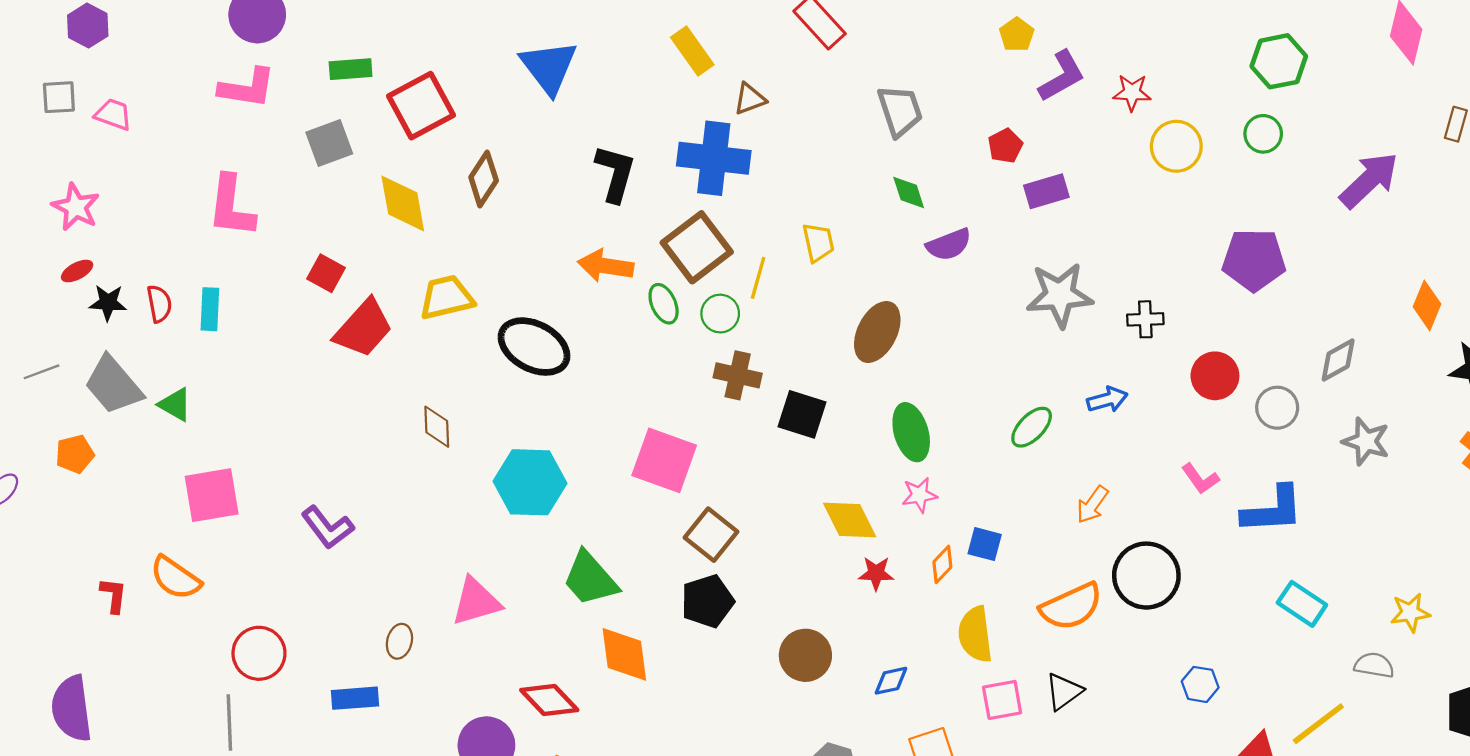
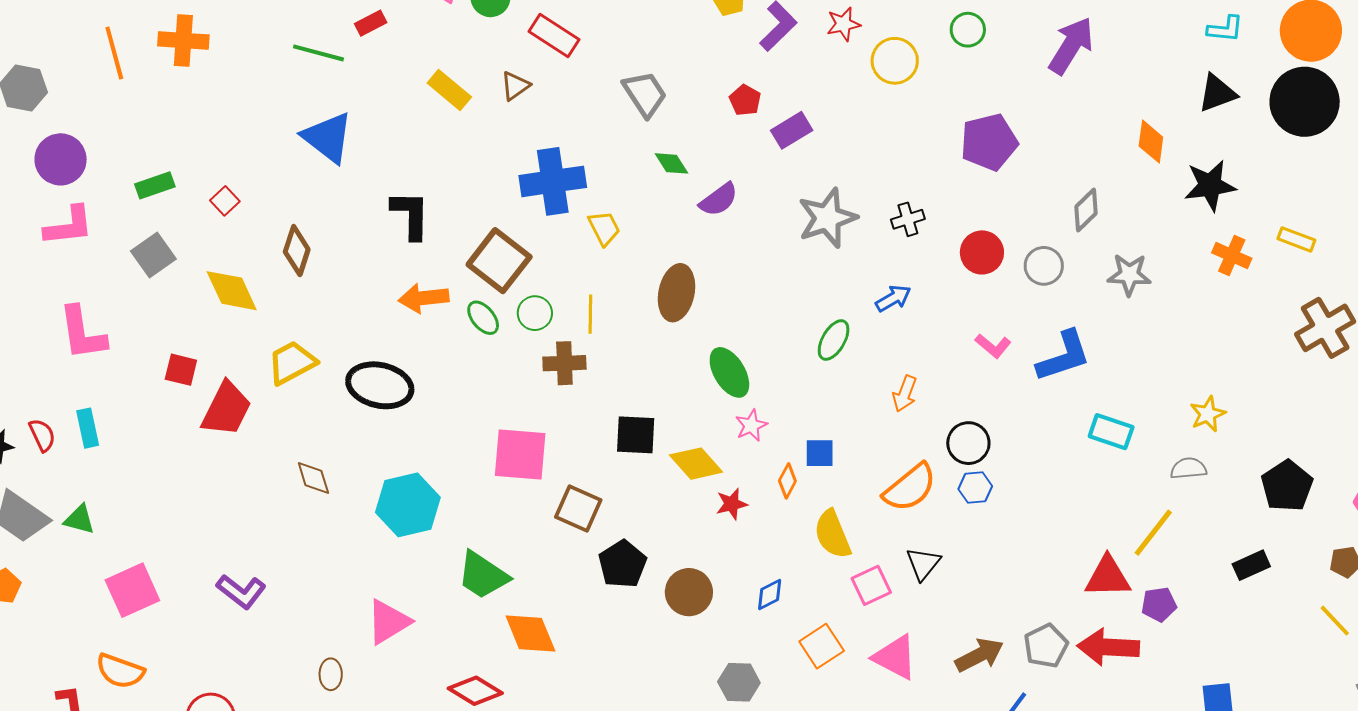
brown triangle: (750, 99) -> (515, 86), moved
red square: (421, 106) -> (225, 201), size x0.5
blue cross: (714, 158) -> (553, 181), moved
yellow line: (758, 278) -> (590, 314), moved
black square: (802, 414) -> (636, 435), moved
black circle: (1146, 576) -> (968, 443), size x0.7
black pentagon: (707, 601) -> (622, 564), moved
blue hexagon: (1200, 684) -> (975, 488), moved

